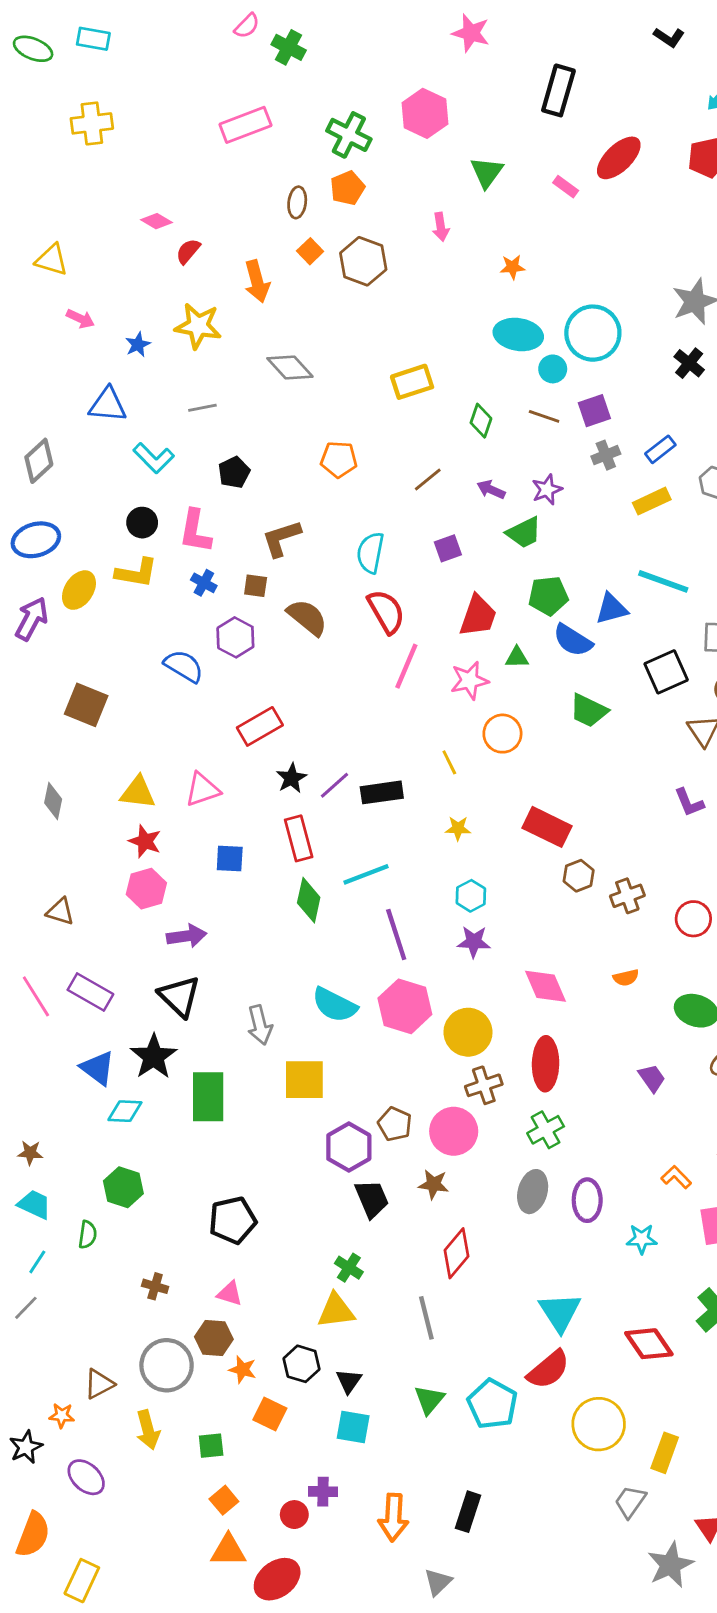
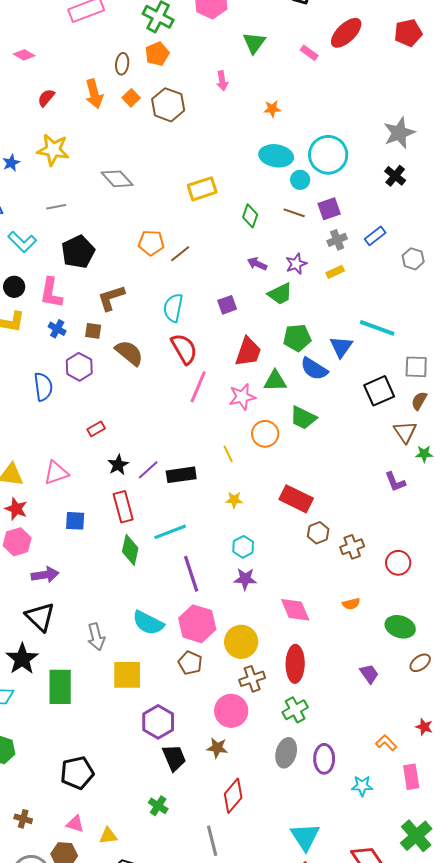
pink diamond: (156, 221) -> (24, 55), moved
orange arrow: (257, 281) -> (94, 94), moved
black pentagon: (234, 472) -> (78, 252), size x1.5
brown line: (428, 479) -> (180, 254), moved
yellow rectangle: (652, 501) -> (335, 272), moved, size x0.7
blue triangle: (612, 609) -> (341, 347), turned -40
green triangle: (517, 657) -> (275, 381), size x1.4
blue semicircle: (184, 666) -> (43, 387), turned 52
green trapezoid: (589, 711) -> (303, 418), moved
red rectangle: (260, 726) -> (96, 429), size x0.6
brown pentagon: (395, 1124) -> (190, 663), moved
yellow triangle: (336, 1311) -> (108, 836), moved, size x0.7

